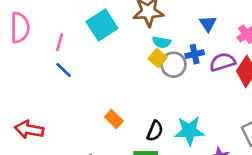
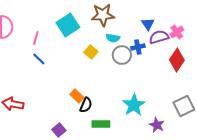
yellow square: (158, 58) -> (91, 52), moved
purple semicircle: (222, 62) -> (159, 37), moved
black semicircle: (155, 131) -> (86, 105), moved
cyan star: (189, 131) -> (134, 105), turned -30

